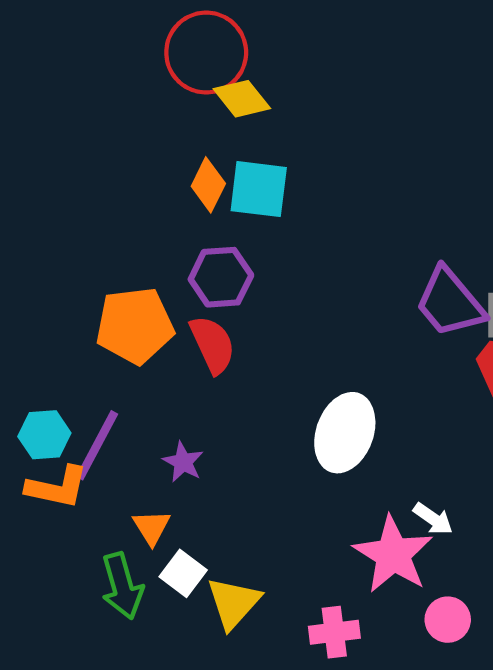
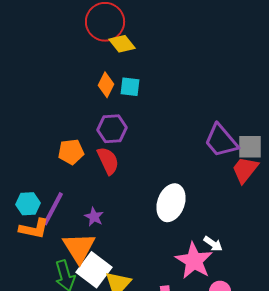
cyan square: (259, 189) -> (130, 87), size x0.7
orange pentagon: (135, 326) -> (71, 152), size x0.7
orange triangle: (152, 527) -> (79, 248), size x1.8
white square: (183, 573) -> (94, 270), size x1.6

